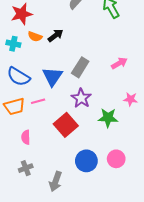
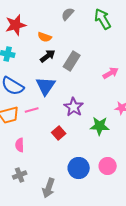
black arrow: (56, 35) -> (48, 56), moved
orange semicircle: (35, 36) -> (45, 37), moved
gray rectangle: (80, 67) -> (72, 61), moved
red square: (66, 125) -> (59, 133), size x0.6

